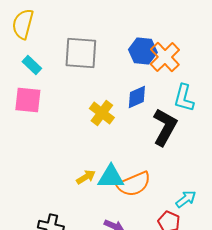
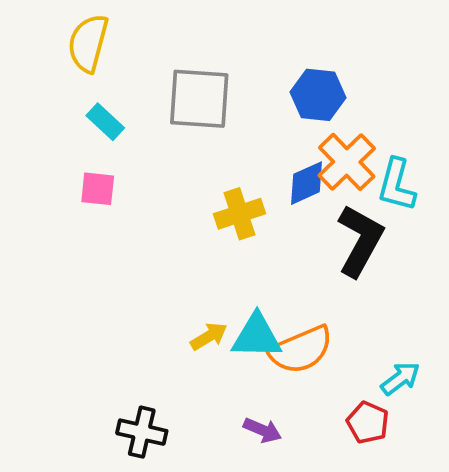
orange cross: (165, 57) -> (347, 162), moved
pink square: (28, 100) -> (98, 189), size x0.7
yellow cross: (102, 113) -> (239, 214), turned 35

